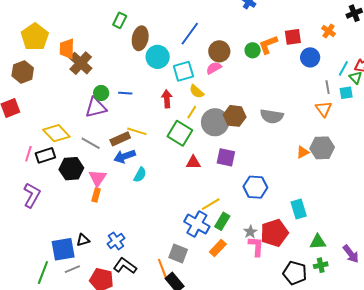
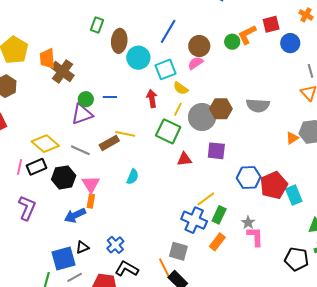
blue arrow: (125, 156) -> (75, 215), moved
red pentagon: (274, 233) -> (274, 185), moved

